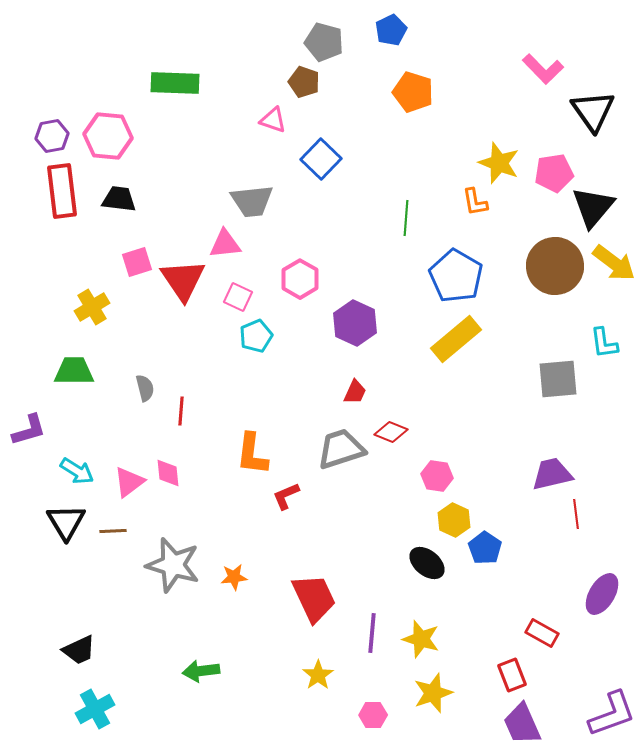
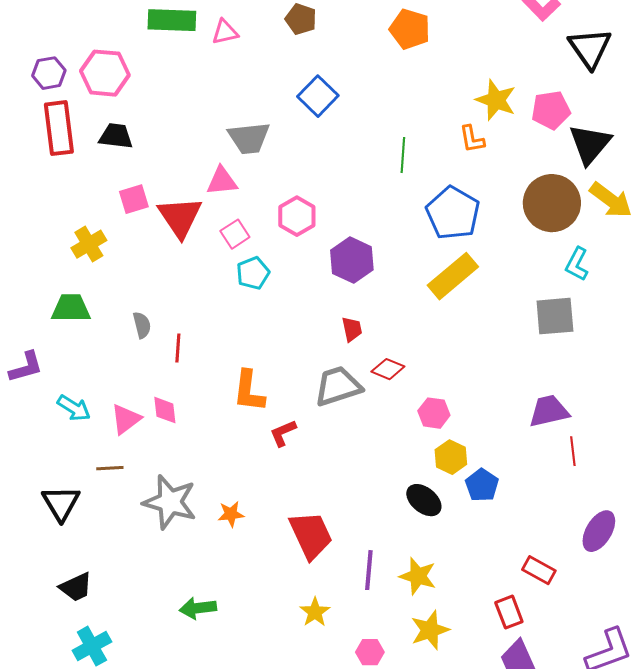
pink triangle: (273, 120) -> (225, 32), moved, turned -32
pink square: (238, 297) -> (235, 234), turned 32
cyan L-shape: (604, 343) -> (577, 264), moved, turned 36
red trapezoid: (355, 392) -> (352, 329), turned -36
black triangle: (66, 522) -> (61, 503), moved

